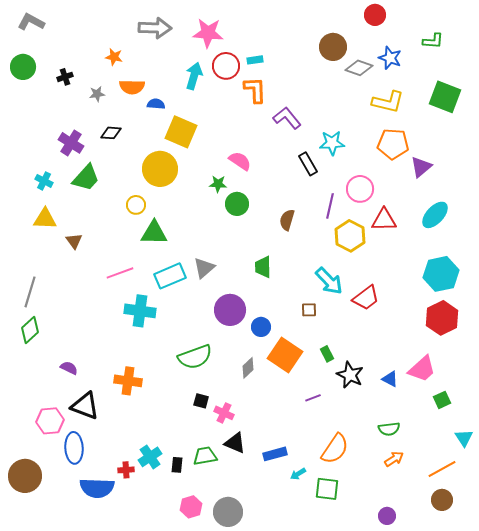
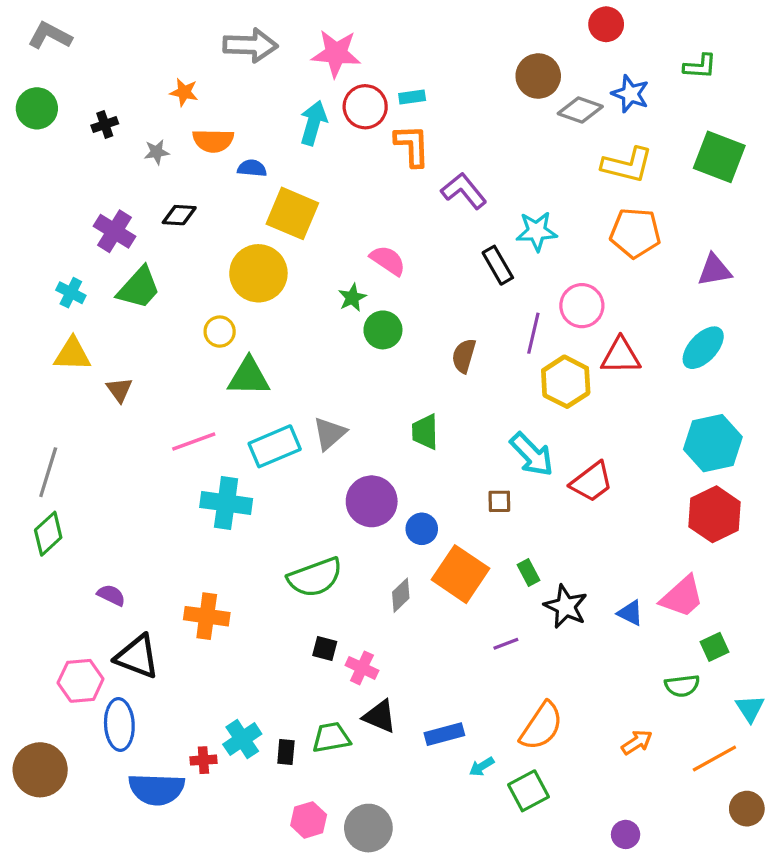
purple triangle: (421, 167) -> (714, 270), moved, turned 30
green star: (218, 184) -> (352, 298), turned -30
green semicircle: (389, 429) -> (682, 686), moved
green square: (327, 489) -> (529, 791), turned -35
brown circle: (442, 500) -> (747, 809), moved

